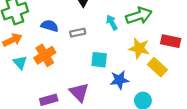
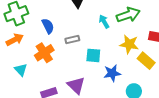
blue semicircle: (50, 26) -> (48, 26), turned 49
gray rectangle: (78, 33) -> (72, 39), moved
cyan triangle: (20, 63) -> (21, 70), moved

